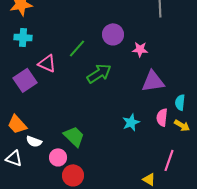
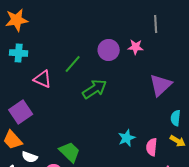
pink star: (140, 49) -> (136, 47), moved
purple square: (25, 80) -> (21, 112), moved
purple triangle: (153, 81) -> (161, 85), moved, turned -35
pink semicircle: (162, 117) -> (152, 147), moved

